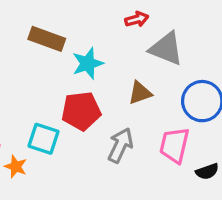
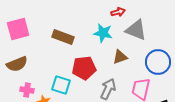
brown rectangle: (47, 39) -> (63, 37), moved
cyan star: (88, 63) -> (103, 33), moved, turned 30

